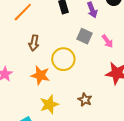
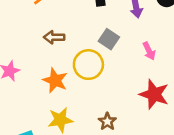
gray square: (85, 36) -> (109, 39), moved
brown arrow: (34, 43) -> (54, 37), turned 70

